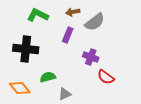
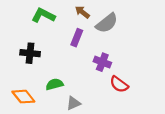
brown arrow: (73, 12) -> (82, 12), turned 48
black cross: (26, 49) -> (30, 53), size x0.7

